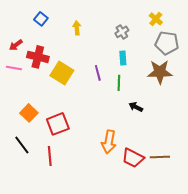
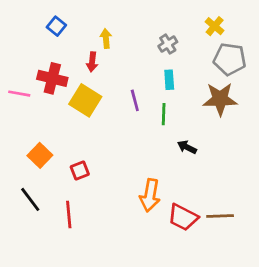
red arrow: (16, 45) -> (92, 62), moved, turned -48
red square: (58, 124) -> (80, 171), size x0.6

